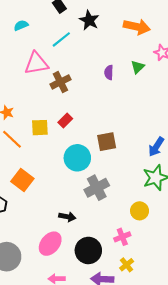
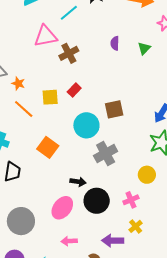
green triangle: (138, 67) -> (144, 48), moved
orange square: (22, 180) -> (48, 147), moved
black circle: (88, 250) -> (97, 201), moved

